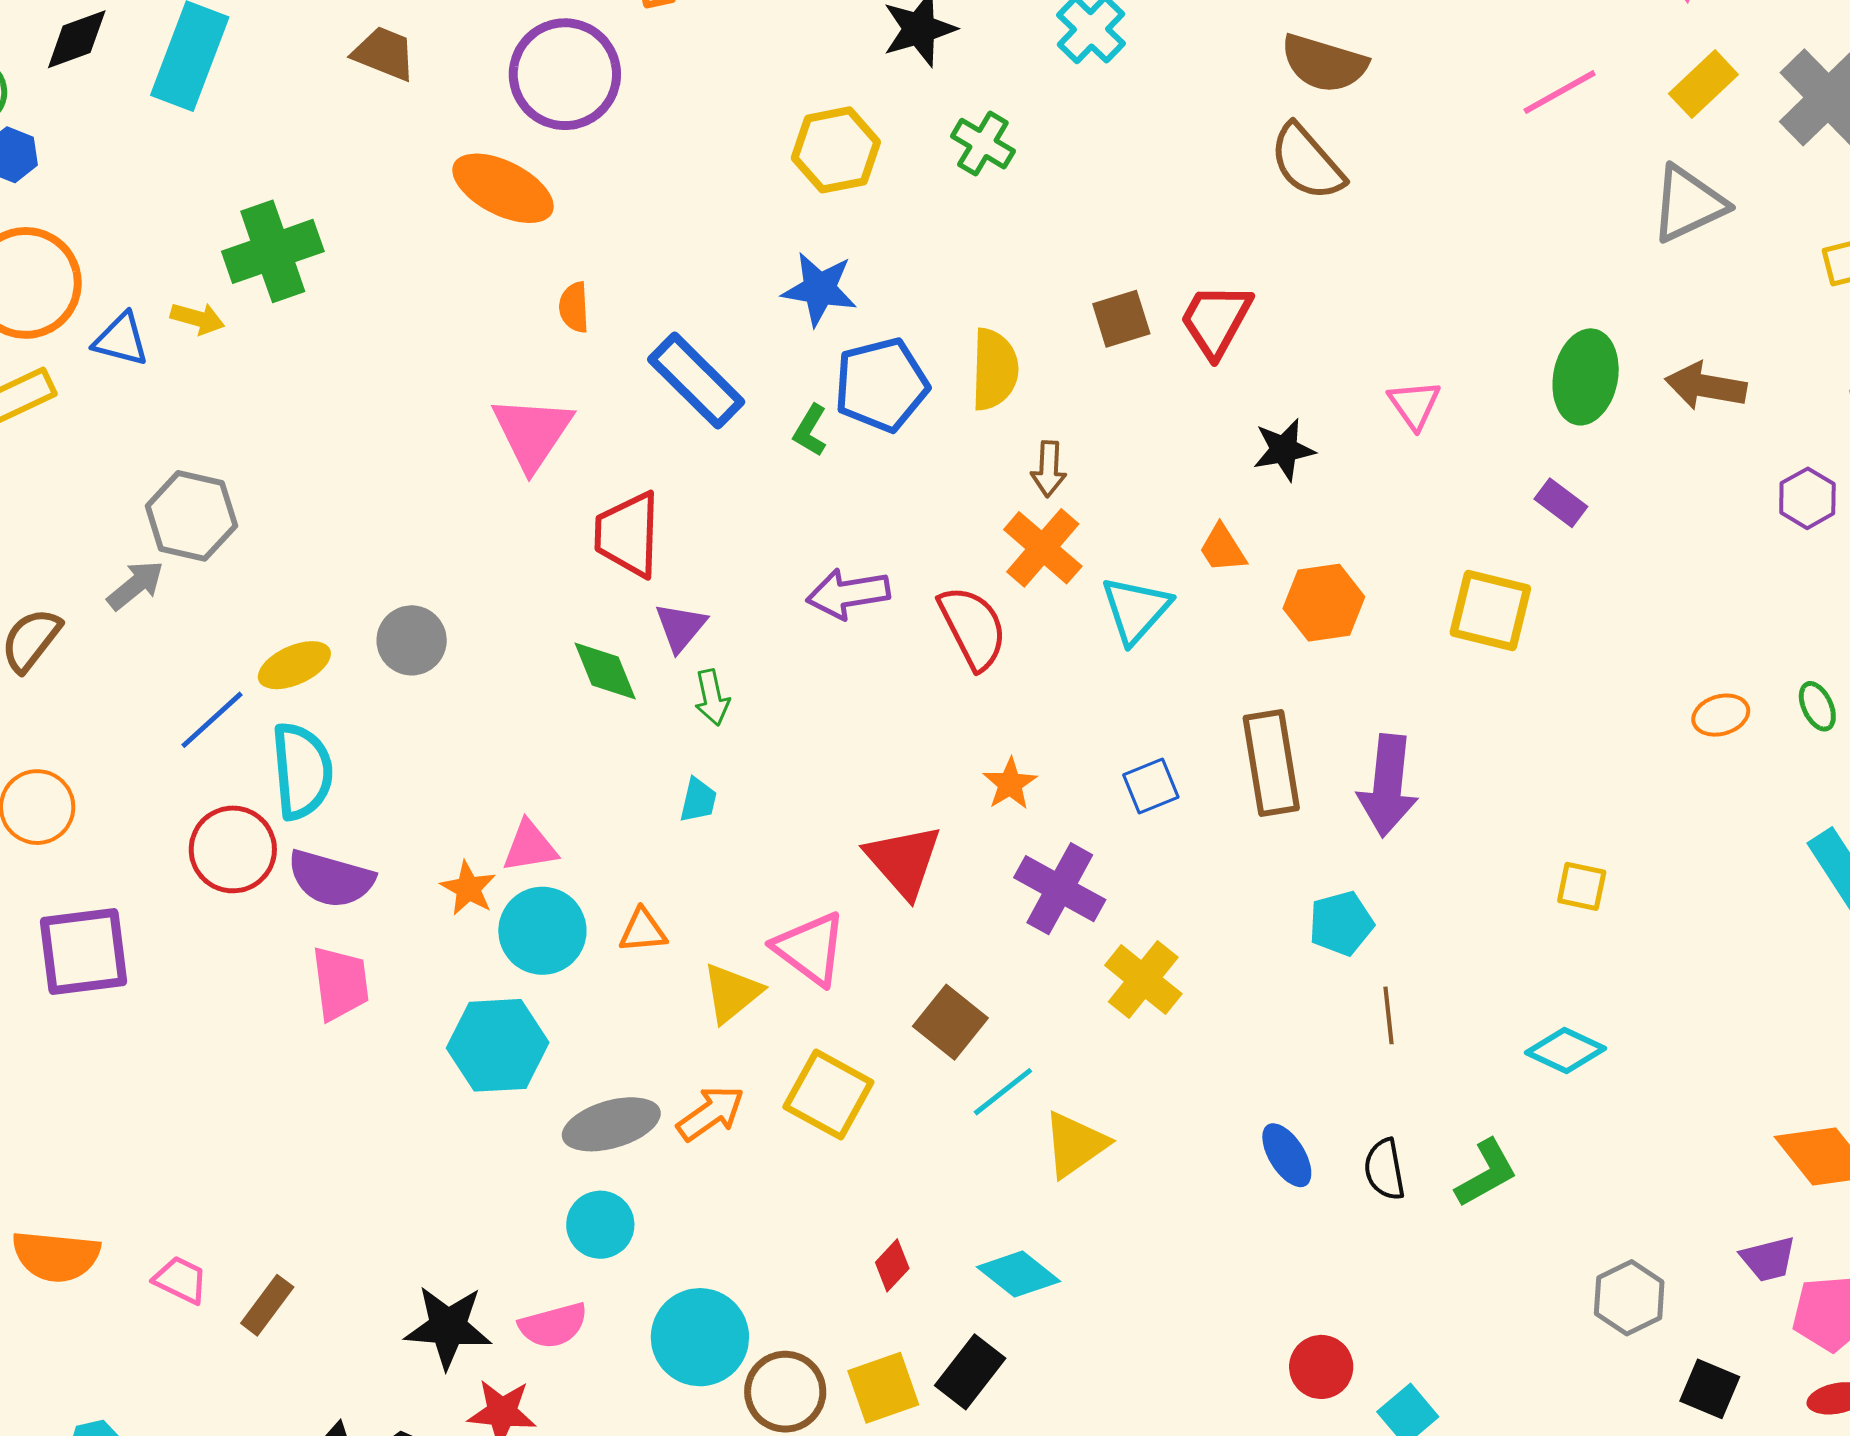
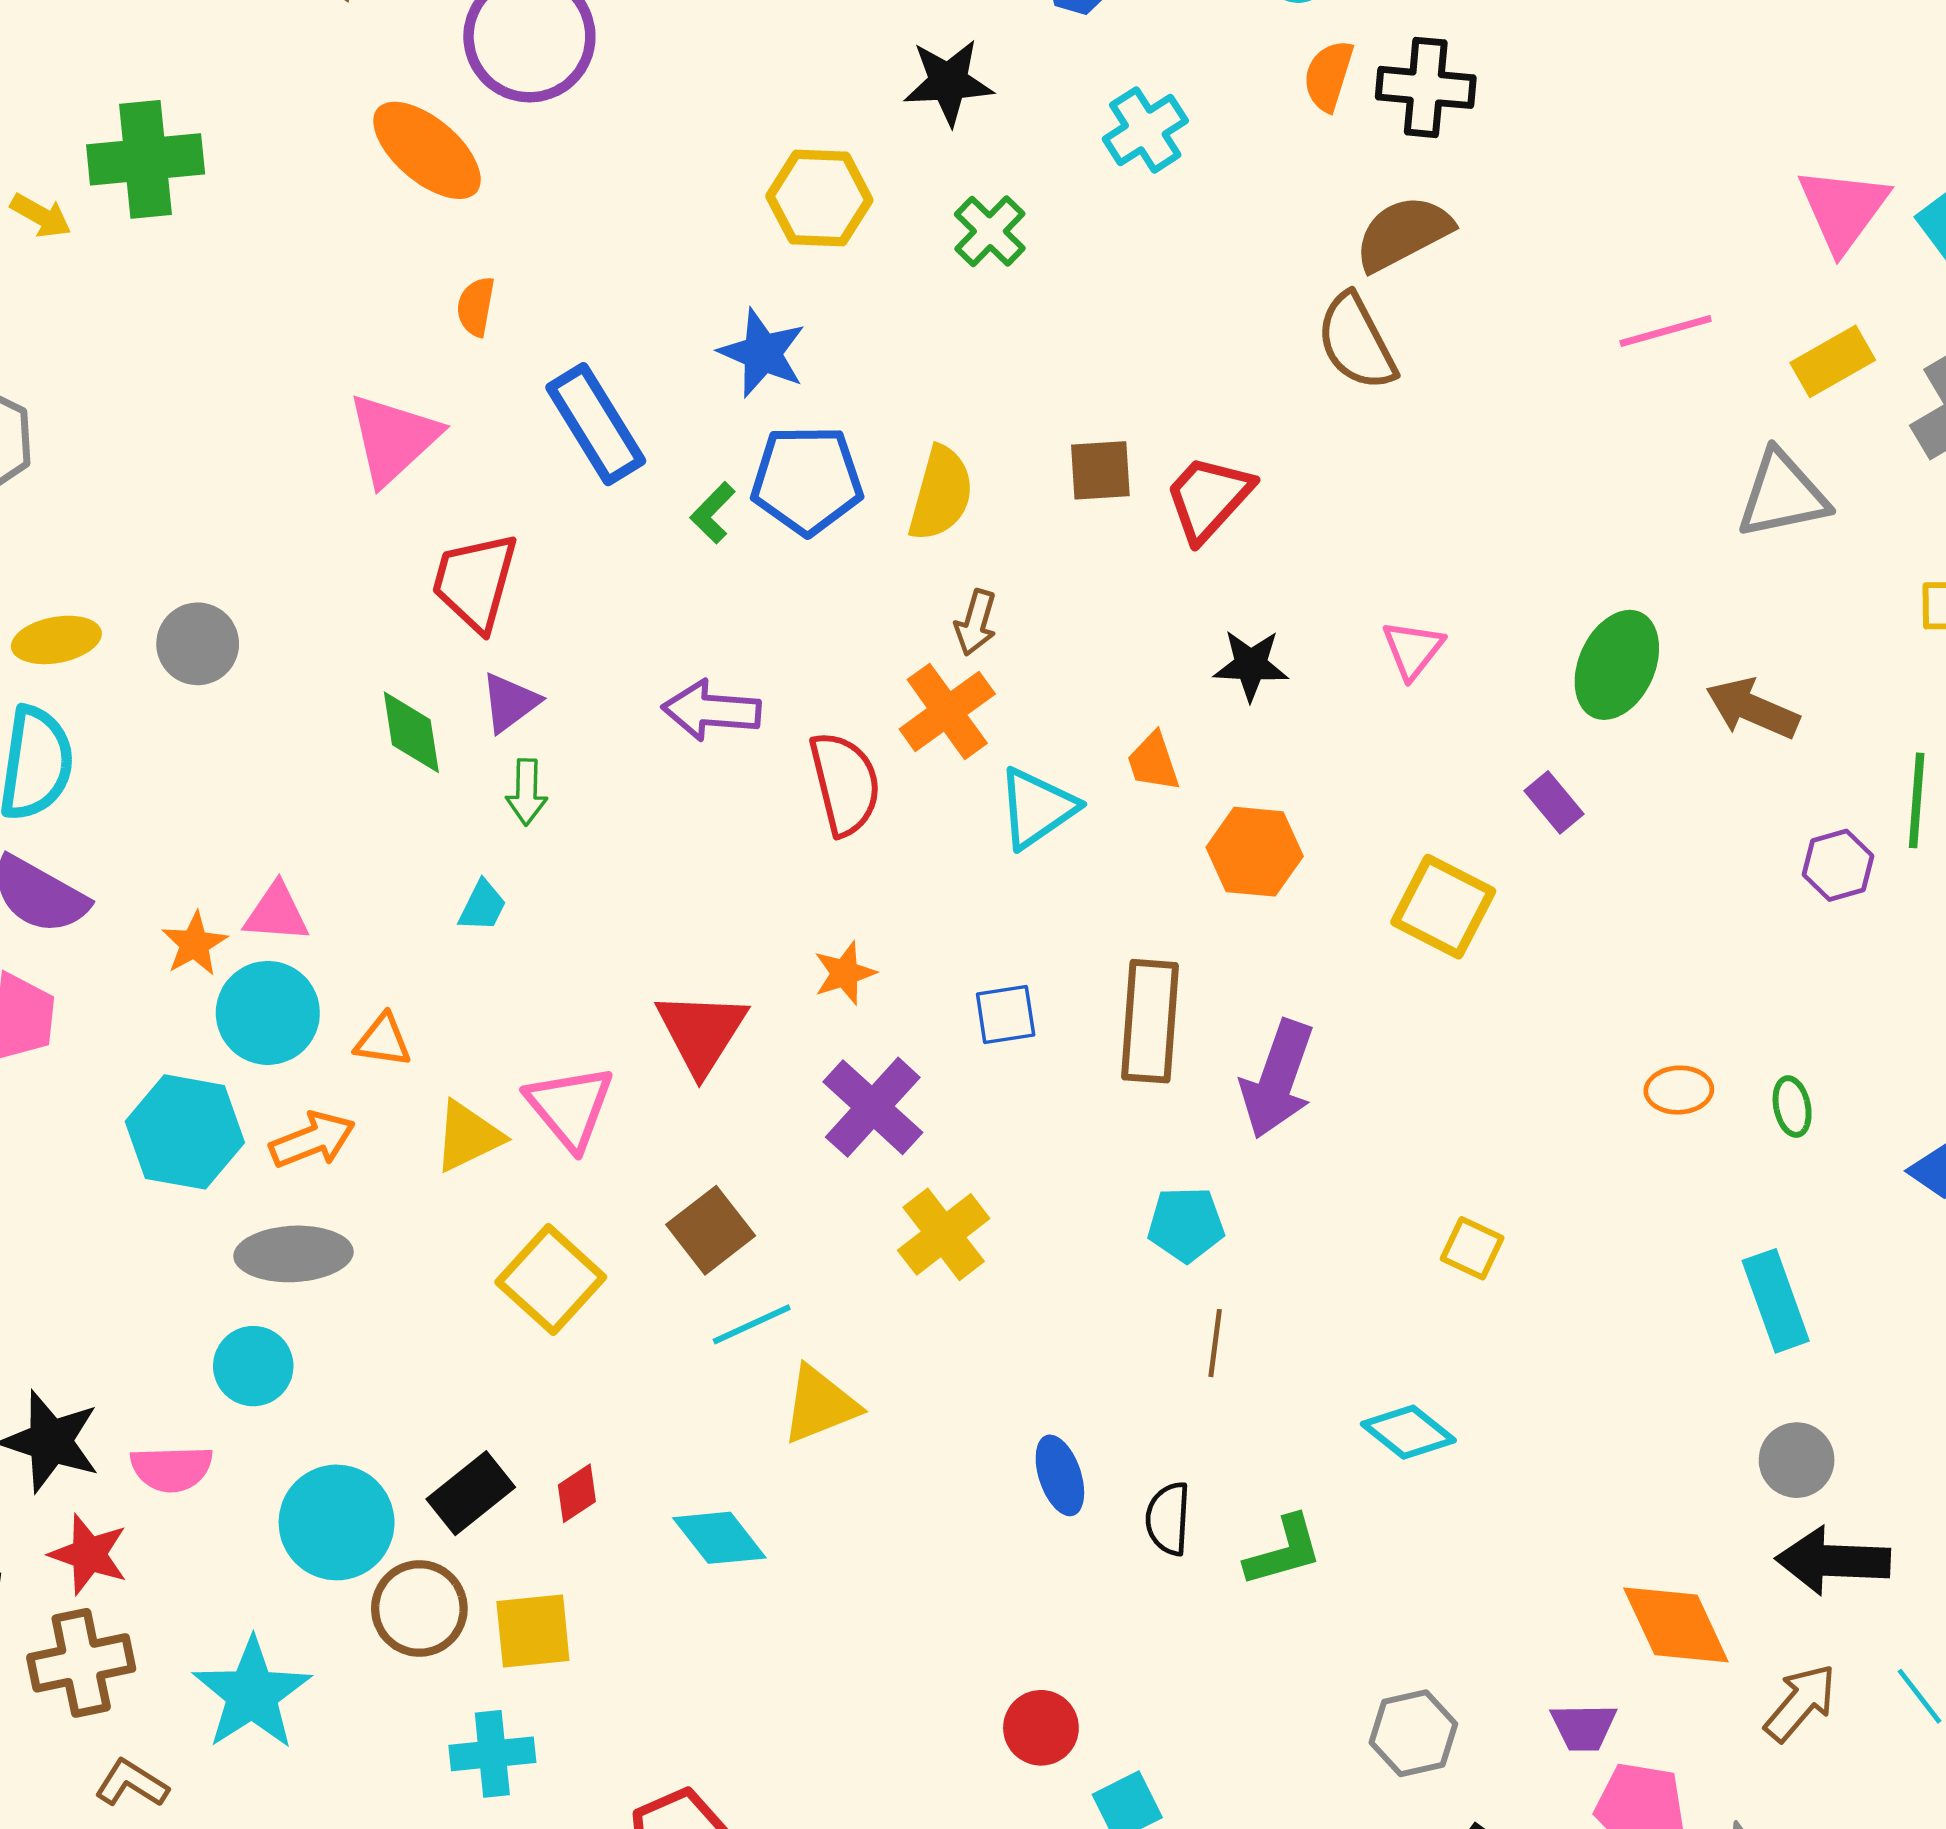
brown semicircle: (1324, 63) -> (1403, 233), turned 122
orange arrow: (711, 1113) -> (312, 1140), moved
black rectangle: (970, 1372) -> (471, 1493), moved

